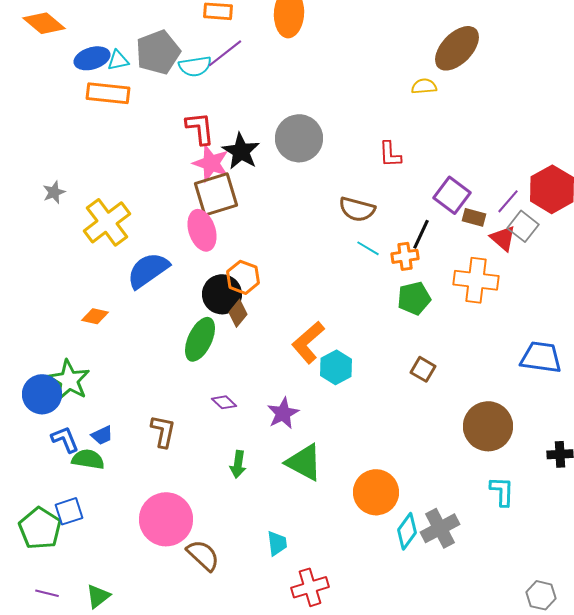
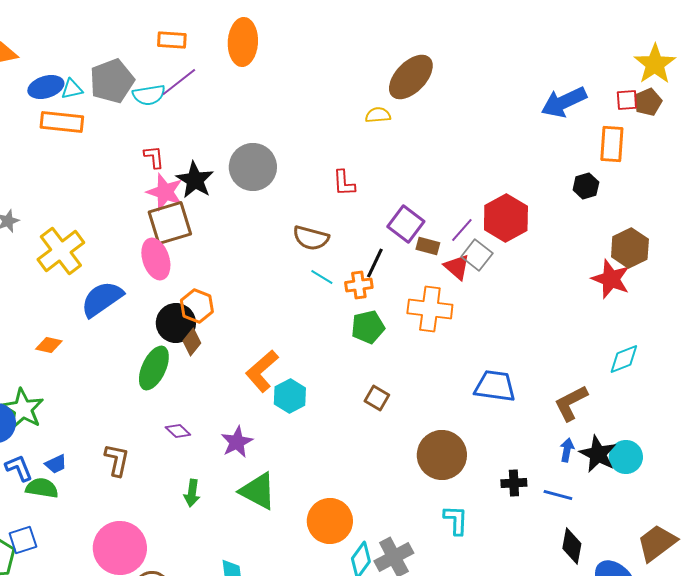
red L-shape: (200, 128) -> (154, 157), size x0.7

